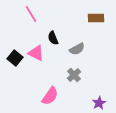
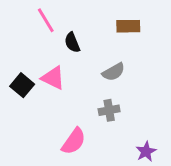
brown rectangle: (96, 18) -> (128, 26), moved
black semicircle: (53, 38) -> (72, 42), moved
gray cross: (74, 75) -> (109, 110), turned 32

